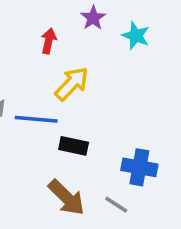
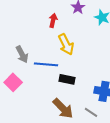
yellow arrow: (72, 84) -> (66, 44), turned 110

